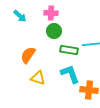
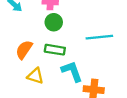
green rectangle: (69, 50) -> (55, 50), moved

